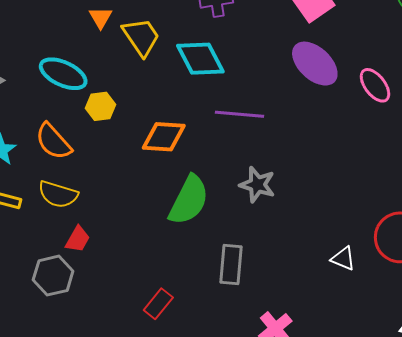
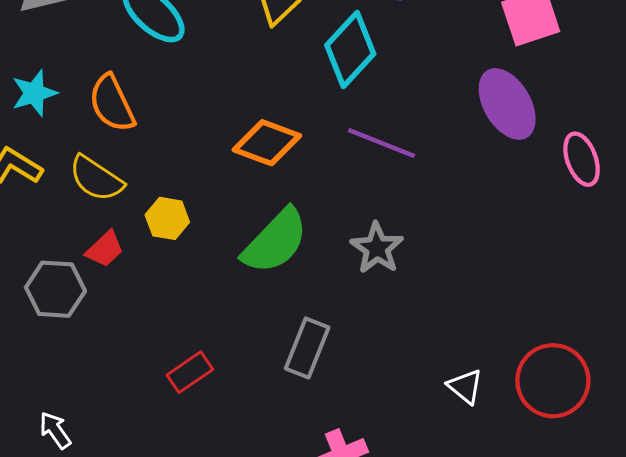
cyan diamond: (200, 59) -> (350, 50), turned 54
yellow hexagon: (100, 106) -> (167, 218), moved

